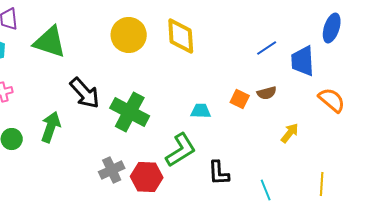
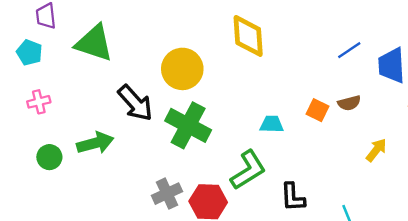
yellow circle: (129, 35) -> (182, 69), moved
green arrow: (51, 127) -> (95, 143), turned 56

